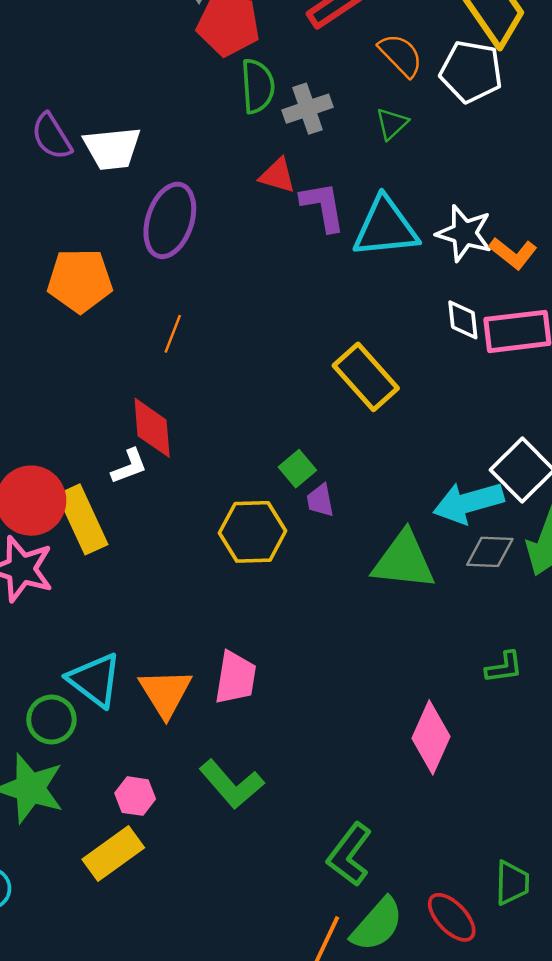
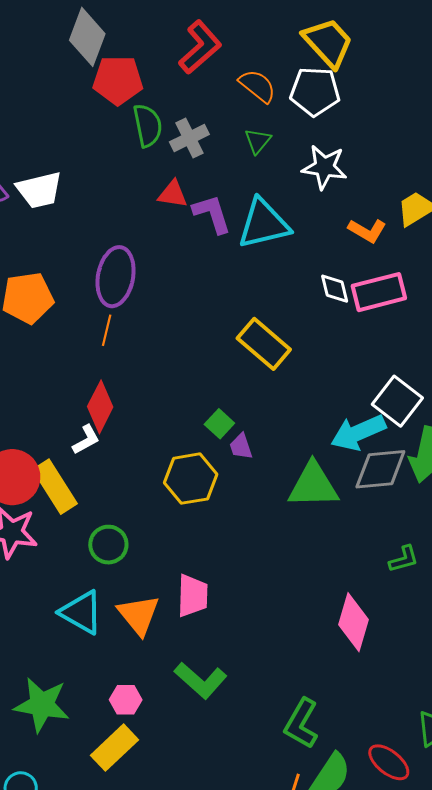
purple ellipse: (170, 220) -> (116, 277), moved
white star: (464, 233) -> (324, 167), moved
red diamond: (152, 428) -> (100, 407), turned 39
gray diamond: (490, 552) -> (380, 469), size x1.4
green circle: (51, 720) -> (108, 545), moved

